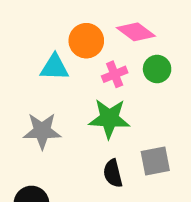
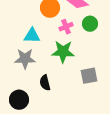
cyan triangle: (54, 67) -> (32, 36), moved
black semicircle: (113, 173) -> (45, 83), moved

